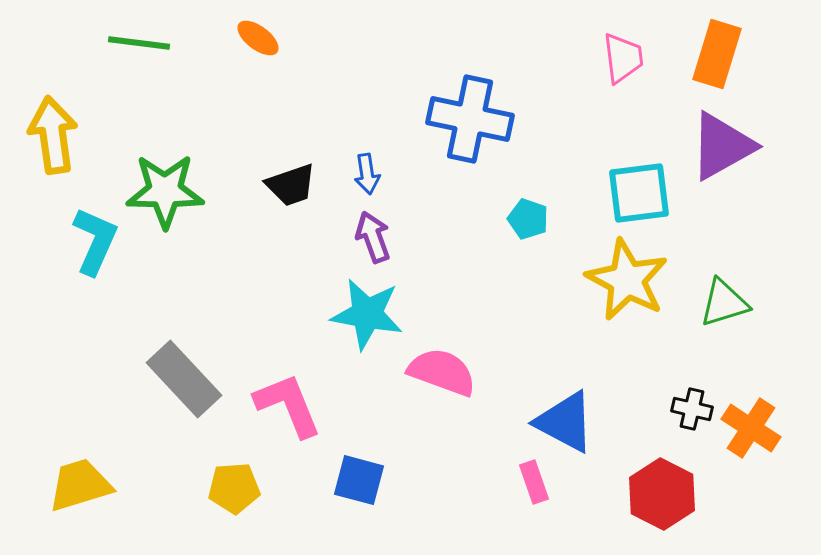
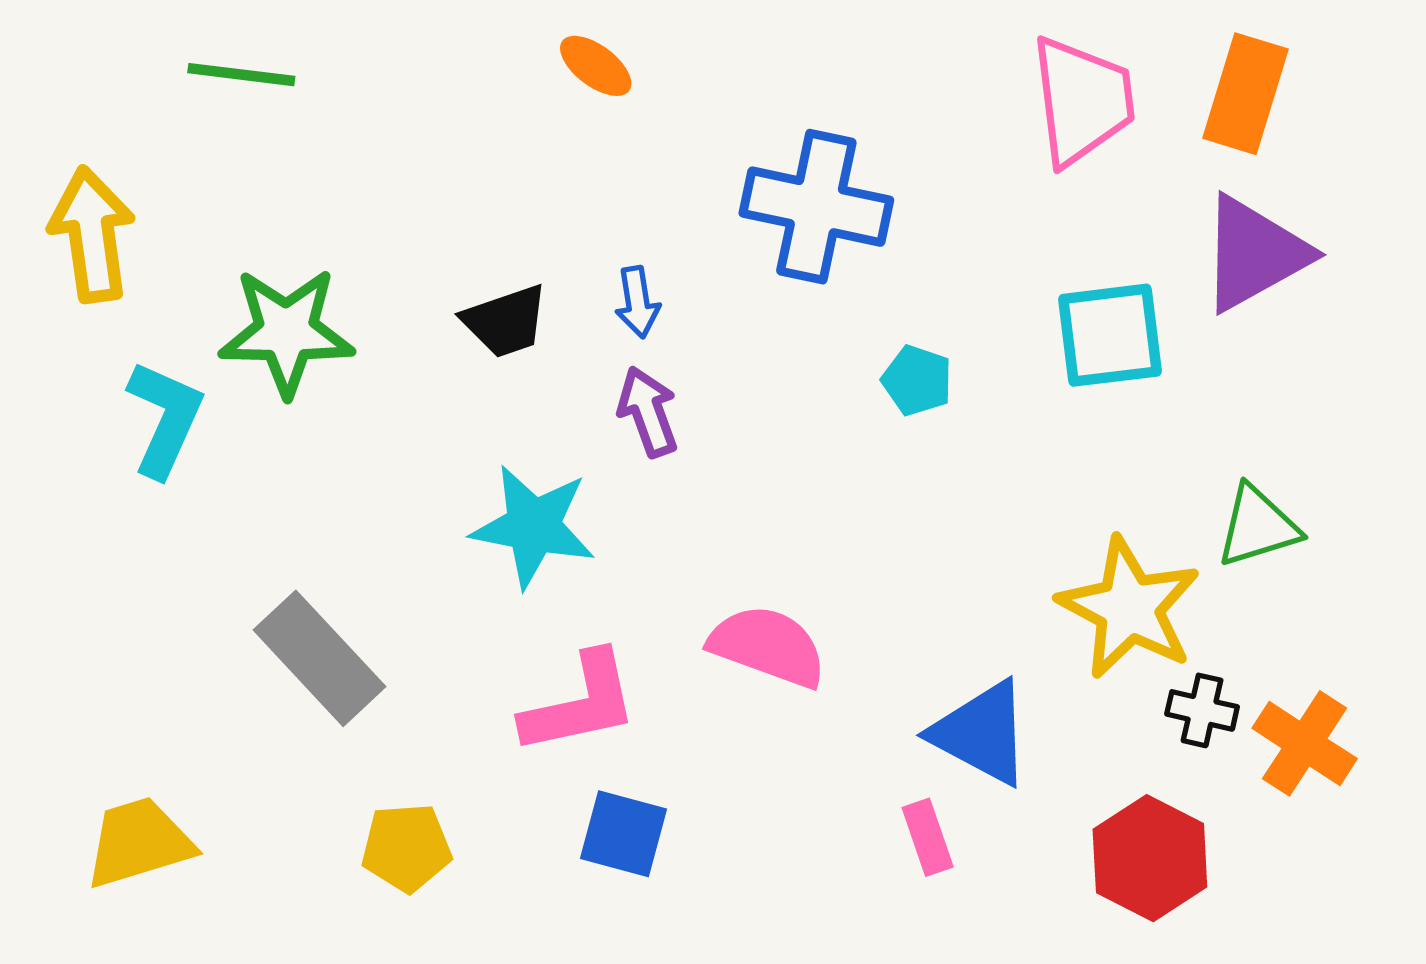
orange ellipse: (258, 38) -> (596, 66), moved
pink trapezoid: (623, 58) -> (1082, 101), size x1.5
yellow star: (627, 280) -> (1129, 608), moved
cyan star: (367, 314) -> (533, 526), moved
pink L-shape: (288, 405) -> (580, 704), moved, turned 100

